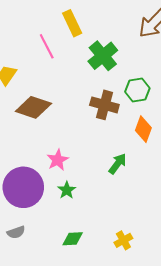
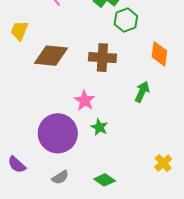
green hexagon: (137, 90) -> (126, 20), moved
brown cross: (104, 105) -> (102, 58), moved
green diamond: (73, 239) -> (105, 180), moved, turned 50

